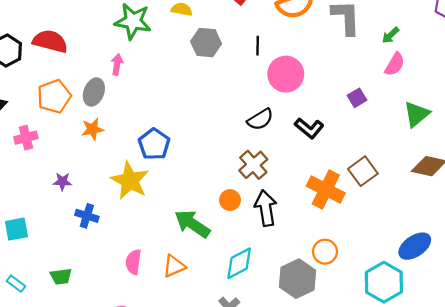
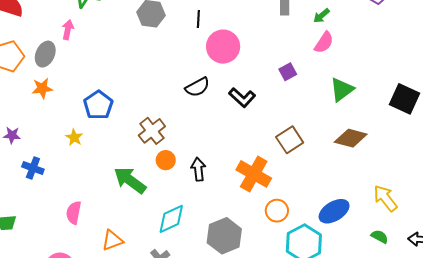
brown cross: (253, 165) -> (152, 131), moved
yellow star: (130, 181) -> (74, 138), size x0.5
orange cross: (326, 189) -> (254, 174), moved
black arrow: (266, 208) -> (198, 169), size x0.7
orange circle: (325, 252) -> (277, 211), moved
orange triangle: (174, 266) -> (112, 240), moved

